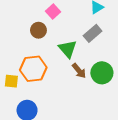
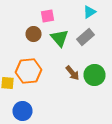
pink square: (53, 12) -> (48, 16), turned 32
green triangle: (68, 49) -> (60, 38), moved

